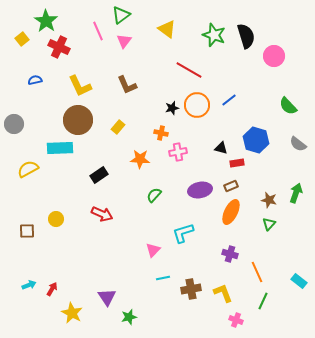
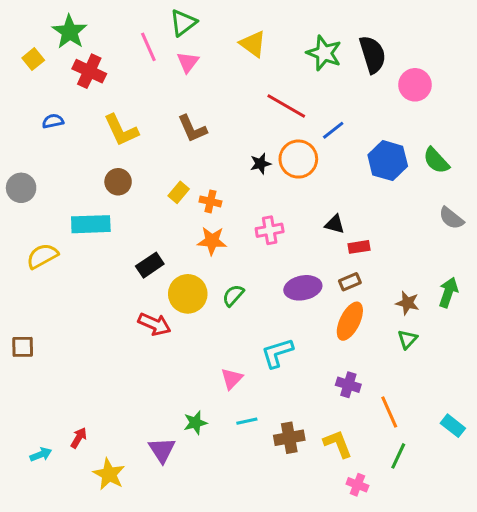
blue line: (229, 100) -> (333, 130), moved
brown circle: (78, 120) -> (118, 182), size x0.6
orange cross: (161, 133) -> (210, 201), moved
blue hexagon: (256, 140) -> (388, 161), moved
yellow circle: (56, 219) -> (188, 294), moved, size x1.6
brown square: (27, 231) -> (23, 347), moved
cyan arrow: (29, 285) -> (41, 454), moved
green star: (129, 317) -> (195, 423), moved

